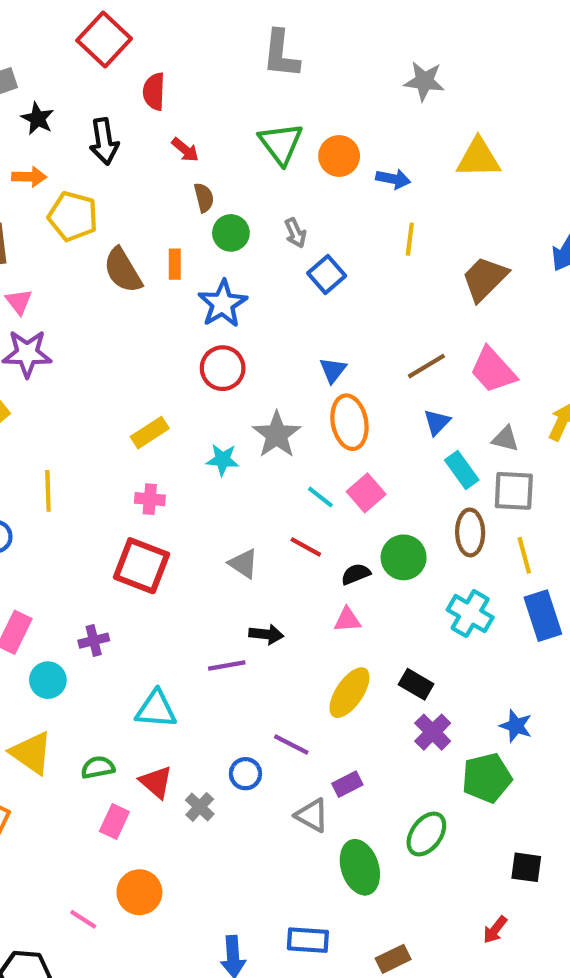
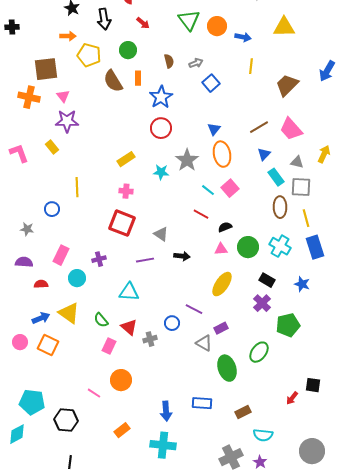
brown semicircle: (204, 198) -> (169, 61), moved
green circle: (231, 233) -> (128, 50), moved
gray arrow: (295, 233) -> (196, 63), turned -88
green circle: (404, 557) -> (248, 247), moved
gray triangle: (243, 564) -> (161, 234), moved
purple line: (227, 666) -> (145, 260), moved
black rectangle: (416, 684) -> (267, 280), moved
blue star: (516, 726) -> (302, 284), moved
green semicircle: (98, 767) -> (101, 320), turned -119
gray cross: (200, 807) -> (150, 339), turned 32
black square: (526, 867) -> (313, 385), moved

